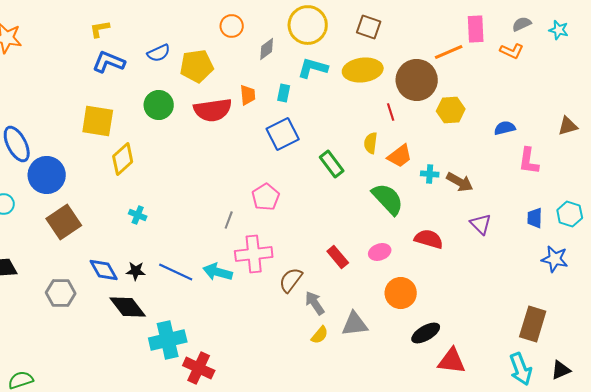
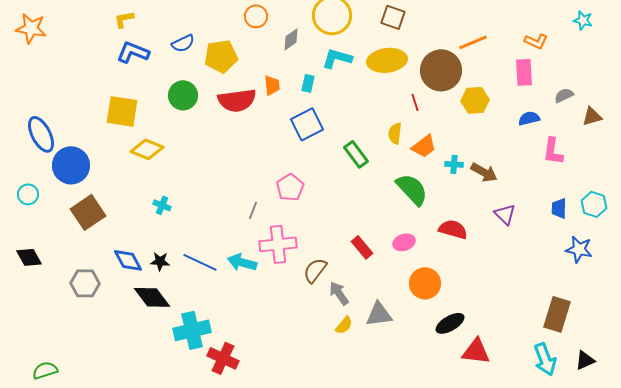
gray semicircle: (522, 24) -> (564, 95), moved
pink rectangle: (476, 29) -> (524, 72), moved
yellow diamond: (123, 159) -> (147, 149), turned 64

